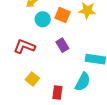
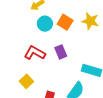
red L-shape: (24, 46) -> (35, 53), moved

